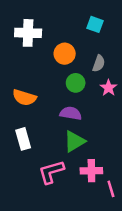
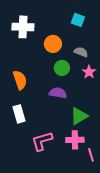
gray semicircle: (99, 63) -> (81, 52), turned -88
orange semicircle: (24, 98) -> (20, 80), turned -126
green triangle: (74, 141) -> (79, 116), moved

